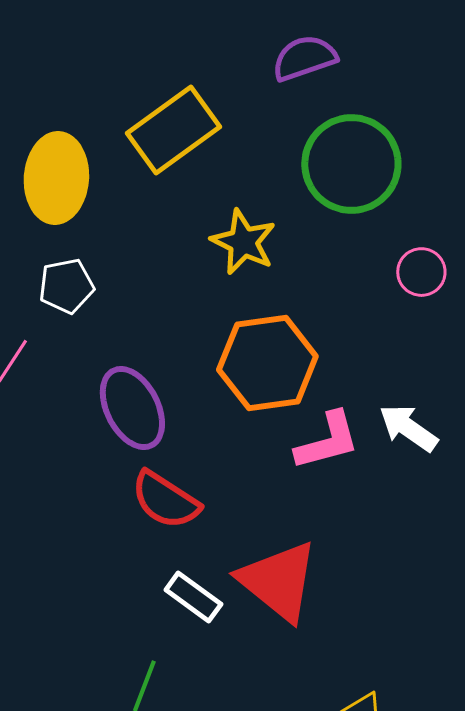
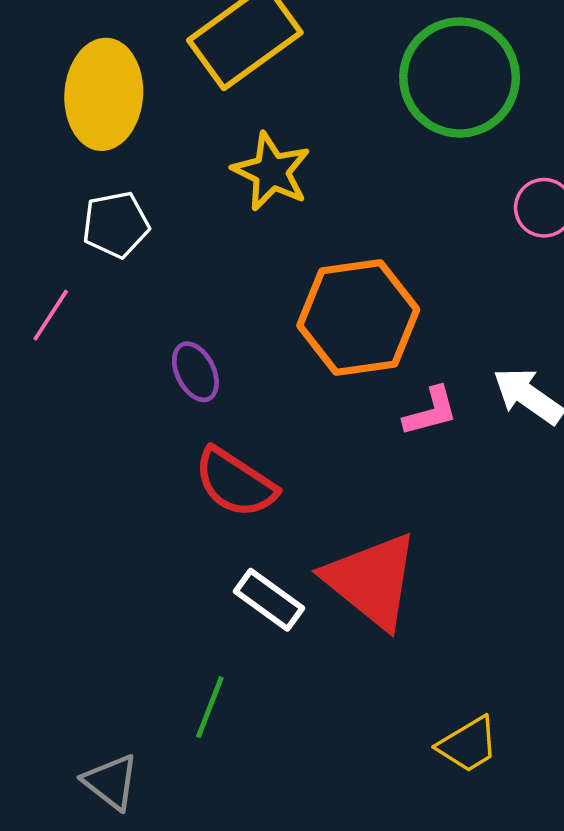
yellow star: (243, 242) -> (271, 172), moved
purple ellipse: (132, 408) -> (195, 372), size x0.6
pink L-shape: (327, 441) -> (431, 412), size x0.7

